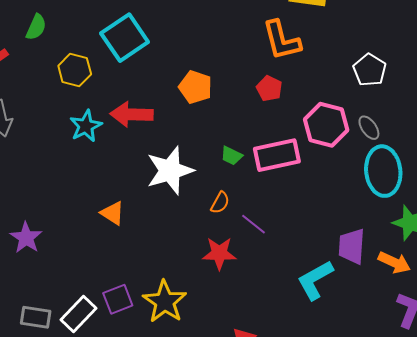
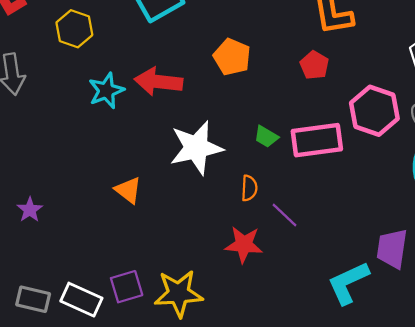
yellow hexagon: (75, 70) -> (74, 29), moved
orange semicircle: (220, 203) -> (249, 188), turned -30
purple star: (26, 238) -> (30, 210), size x0.7
yellow star: (165, 302) -> (179, 293), turned 30
white rectangle: (79, 314) -> (81, 300), turned 66

